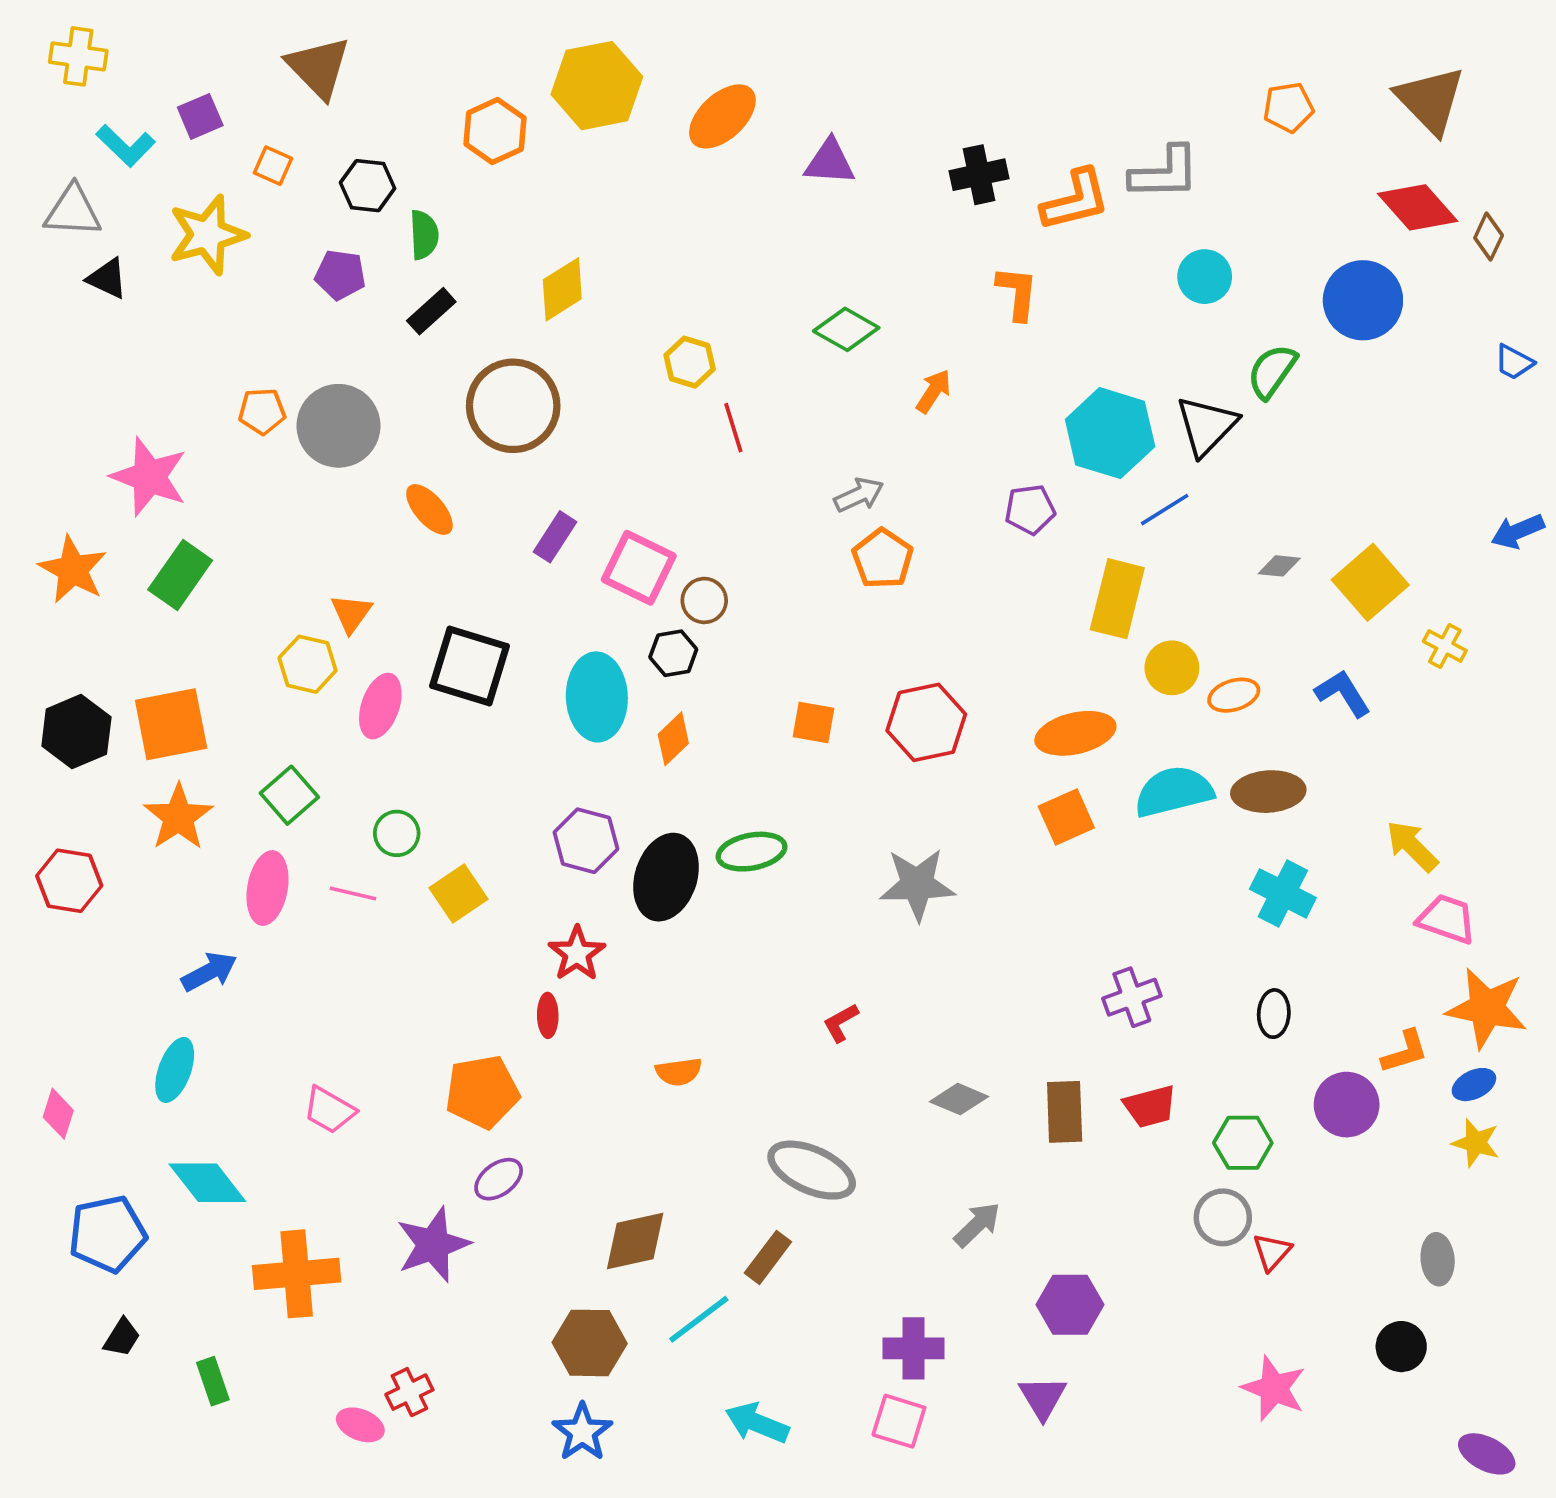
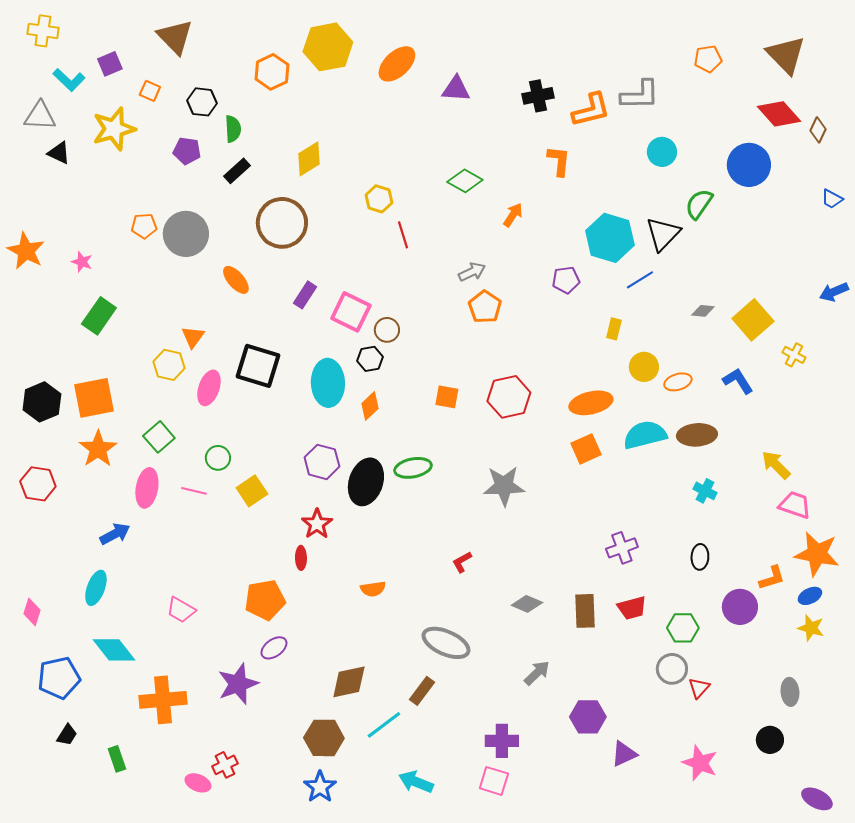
pink star: (149, 477) -> (82, 262), size x0.5
orange star: (73, 570) -> (26, 251), moved
yellow rectangle: (1117, 599) -> (614, 329), size x0.5
cyan cross: (1283, 893) -> (705, 491), size x0.7
purple triangle: (1043, 1398) -> (624, 754), moved, turned 36

